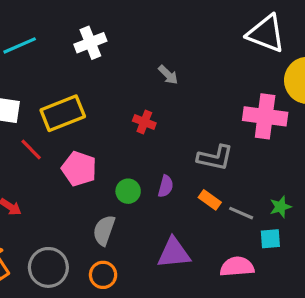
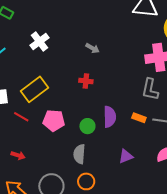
gray L-shape: (215, 158) -> (150, 89), moved, turned 105
purple semicircle: (166, 186) -> (110, 117), size x1.5
purple triangle: (174, 253) -> (126, 156), size x0.7

